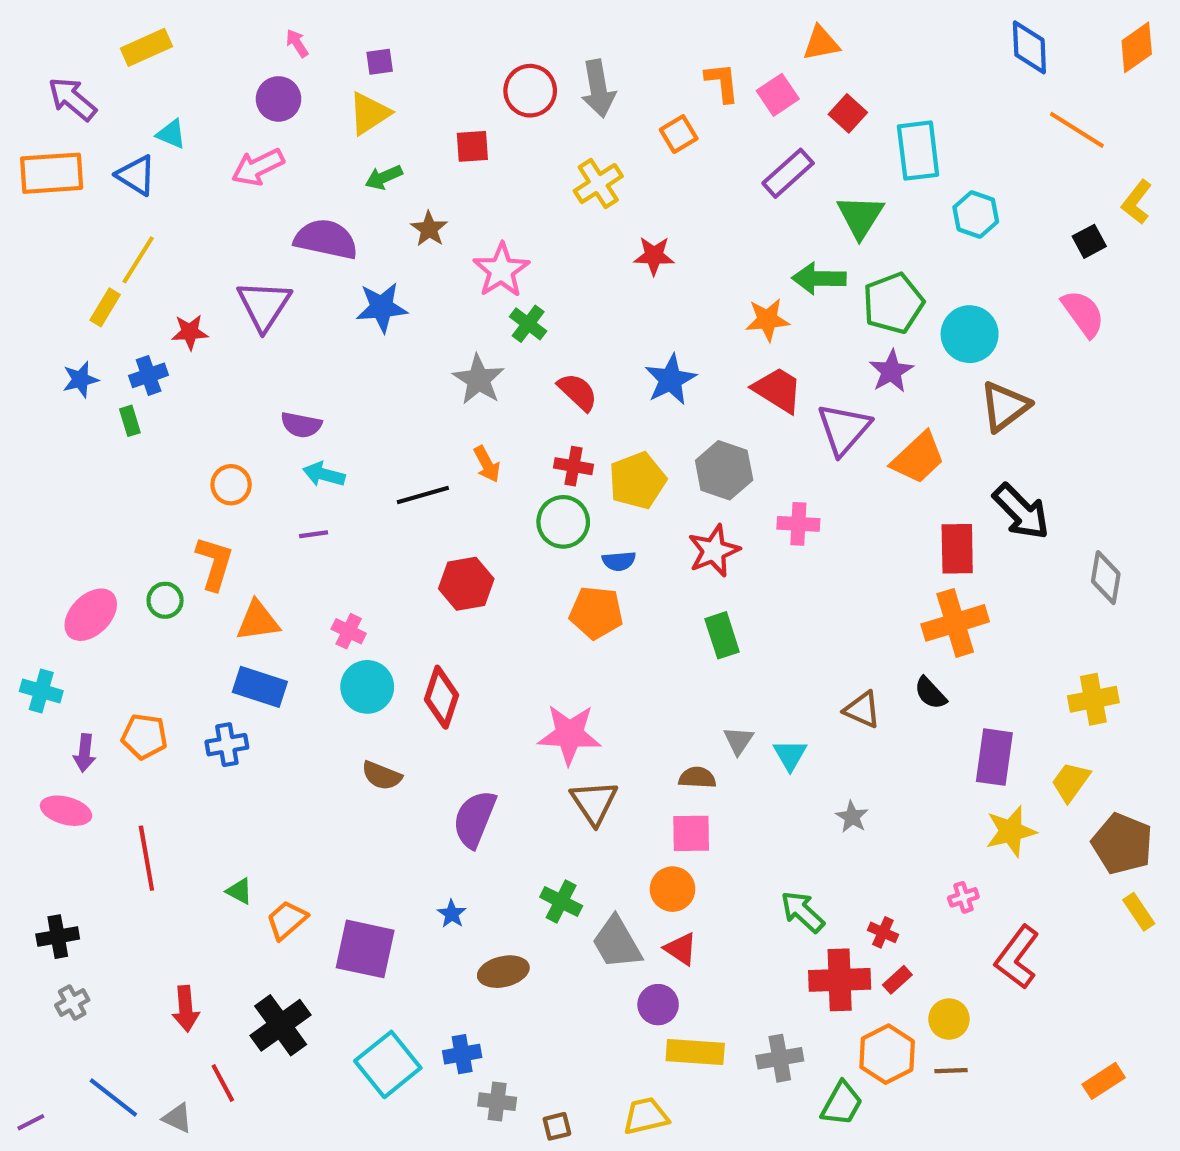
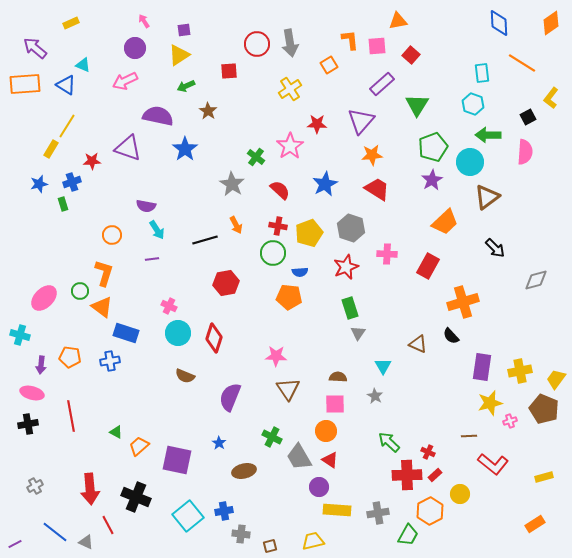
yellow rectangle: (146, 47) -> (71, 23), size x0.7
pink square: (778, 95) -> (377, 46), turned 30
cyan rectangle: (918, 151) -> (482, 73), moved, size x0.7
pink star: (501, 270) -> (290, 146), moved
green arrow: (819, 278) -> (488, 135), moved
purple triangle: (264, 305) -> (128, 148), turned -44
blue star: (382, 307) -> (185, 149), turned -30
pink semicircle: (1083, 313) -> (525, 152), turned 40
purple triangle: (844, 429) -> (361, 121), moved
cyan arrow: (324, 474) -> (157, 230), turned -138
black arrow: (1021, 512) -> (495, 248), size x0.7
red rectangle: (957, 549) -> (428, 266), moved, turned 30
gray diamond: (1106, 578) -> (536, 280), turned 65
orange triangle: (258, 621) -> (102, 307), moved, turned 45
yellow cross: (1093, 699) -> (520, 371), moved
pink star: (569, 734) -> (276, 356), size x0.7
gray triangle: (739, 741) -> (358, 333), moved
yellow trapezoid: (1071, 782) -> (556, 379), moved
gray star: (852, 817) -> (375, 396), moved
pink cross: (963, 897) -> (510, 421), moved
yellow rectangle: (1139, 912) -> (544, 477), moved, turned -72
black cross: (58, 937) -> (28, 424), moved
red L-shape: (1017, 957) -> (493, 464), turned -88
red arrow: (186, 1009) -> (90, 489), size x1.4
black cross: (281, 1025) -> (136, 497), turned -32
brown line: (951, 1071) -> (469, 436), moved

